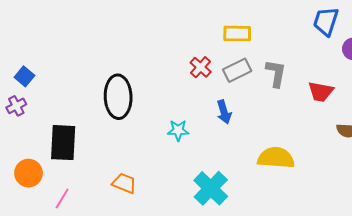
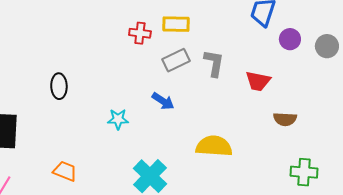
red cross: (201, 67) -> (140, 33), moved, turned -35
black ellipse: (118, 97) -> (59, 86), size x0.6
blue arrow: (224, 112) -> (163, 101), turned -40

